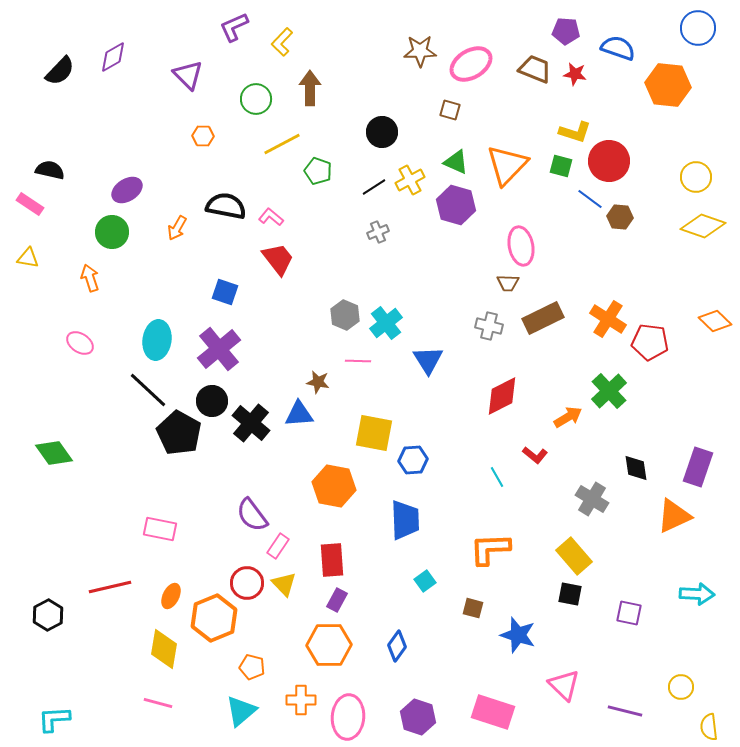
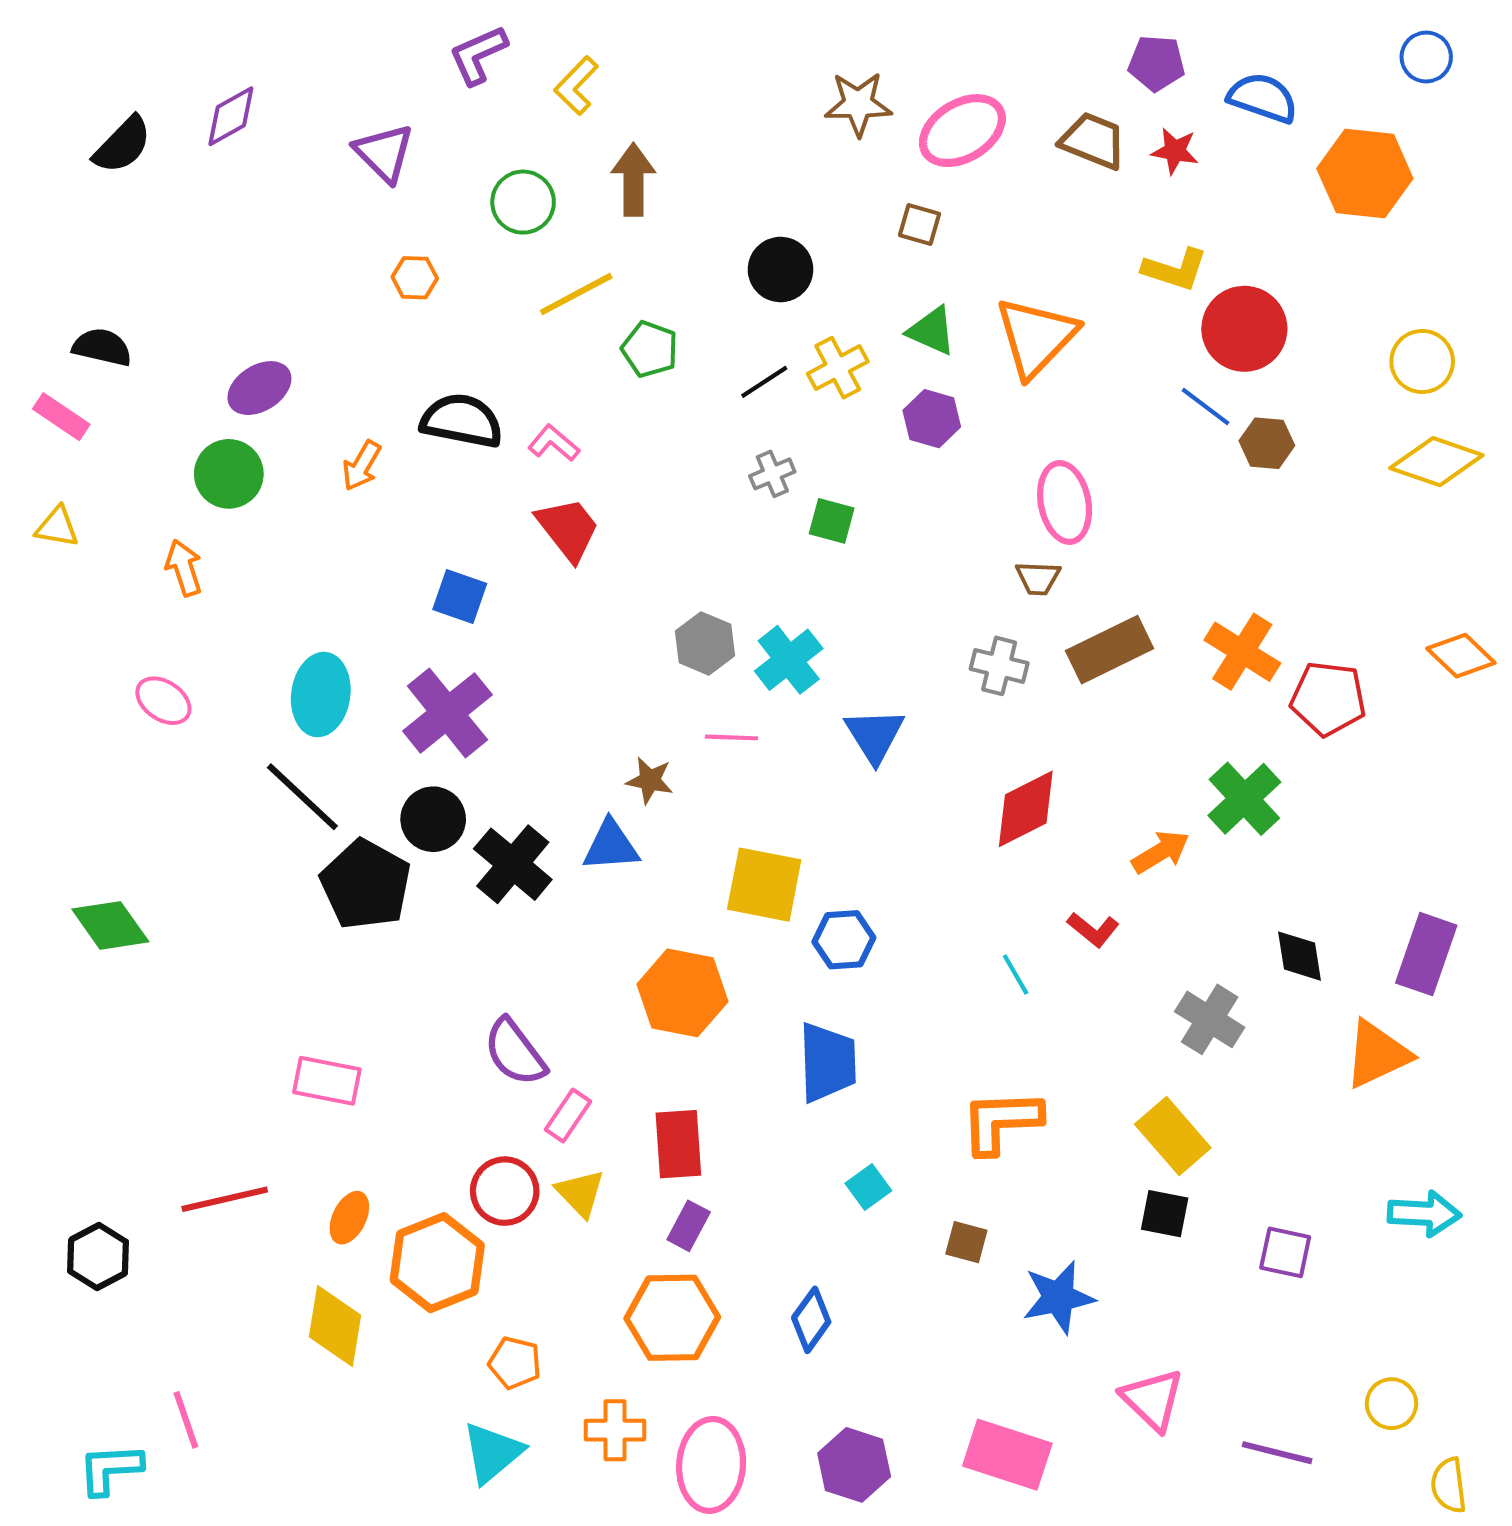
blue circle: (698, 28) -> (1426, 57), size x0.7
green square: (561, 166) -> (832, 521), moved
purple hexagon: (456, 205) -> (932, 419), size x0.7
blue star: (518, 635) -> (1058, 1297), turned -30
pink line: (158, 703) -> (186, 1420), moved, turned 56

